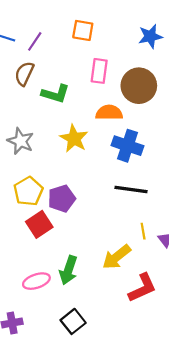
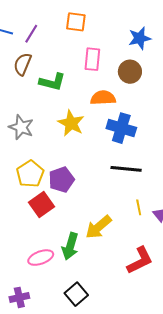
blue star: (150, 36) -> (140, 38), moved
brown circle: (139, 86) -> (130, 72), size x0.7
yellow arrow: (117, 257) -> (98, 227), moved

